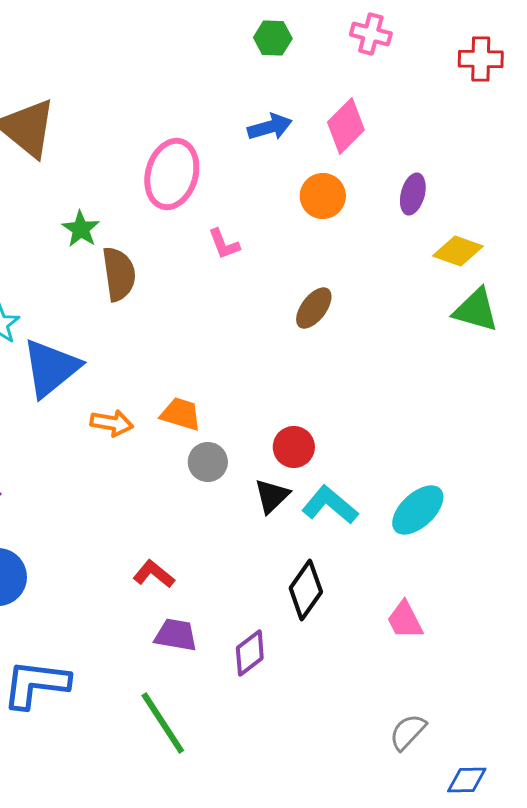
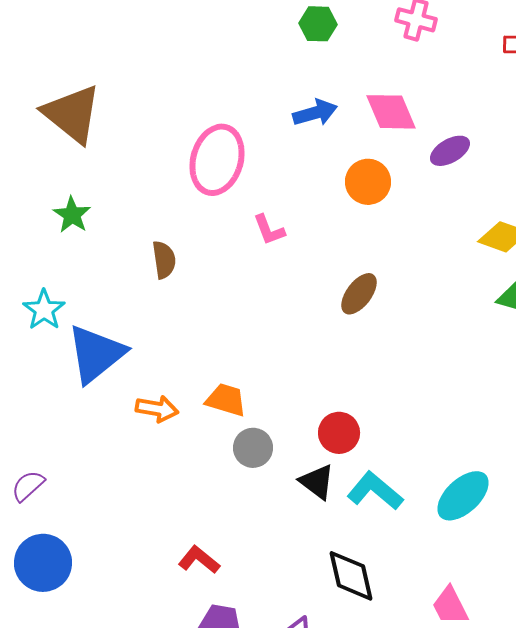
pink diamond: (346, 126) -> (391, 112), turned -68
purple ellipse: (413, 194) -> (450, 151), moved, turned 45
green star: (81, 229) -> (72, 215), moved
brown semicircle: (119, 274) -> (164, 260), size x0.7
black triangle: (272, 496) -> (317, 482), turned -39
black diamond: (306, 590) -> (351, 576), turned -48

